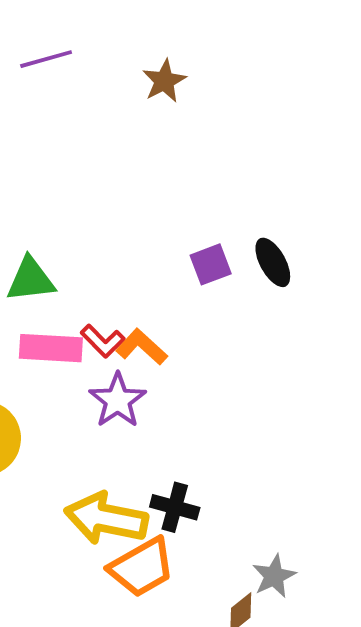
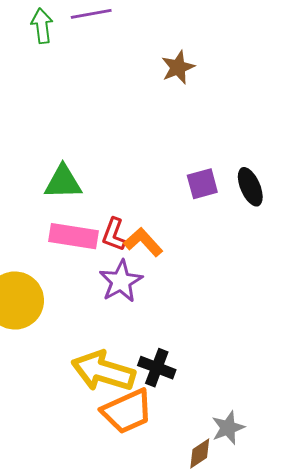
brown star: (164, 81) -> (178, 67), moved
red L-shape: (103, 341) -> (114, 235), turned 60

